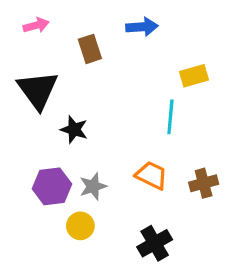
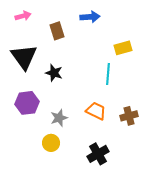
black star: (74, 130) -> (54, 73), moved
purple hexagon: (52, 186) -> (27, 103), moved

